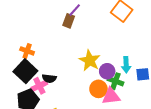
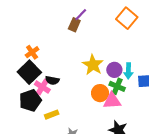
orange cross: (27, 51) -> (32, 52), turned 32
purple circle: (107, 71) -> (114, 70), moved
pink cross: (39, 86) -> (42, 87), turned -35

